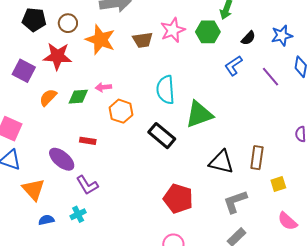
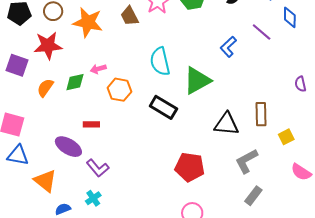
brown trapezoid: (143, 40) -> (129, 16), turned 80
blue L-shape: (233, 66) -> (228, 47), moved

